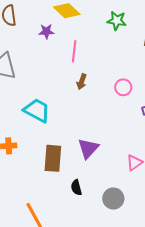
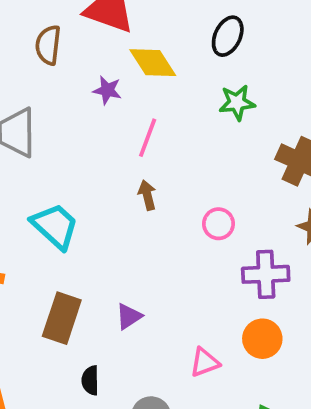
green star: (117, 21) -> (237, 103), turned -30
brown arrow: (82, 82) -> (147, 195), turned 133
purple triangle: (88, 148) -> (129, 316), size x0.7

